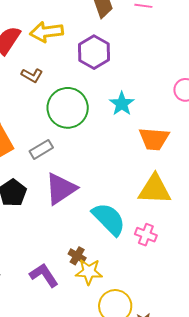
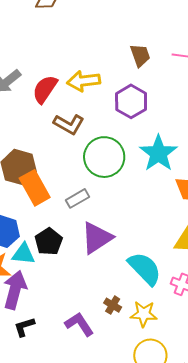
brown L-shape: (32, 75) -> (69, 124), size x1.4
cyan star: (122, 104) -> (158, 153), size x1.5
yellow star: (89, 272) -> (144, 314), moved

